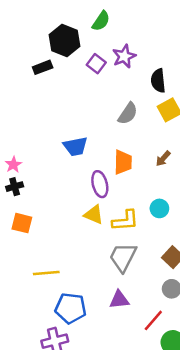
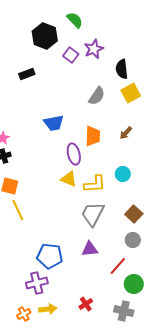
green semicircle: (101, 21) -> (75, 20), turned -78
black rectangle: (43, 67) -> (27, 74), moved
yellow line: (46, 273) -> (18, 210), moved, turned 70

